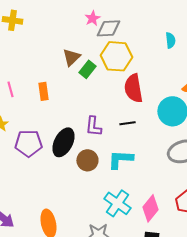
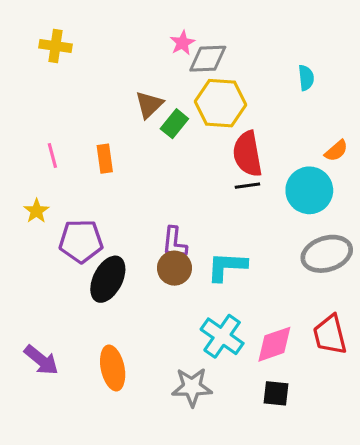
black line: (127, 123) -> (247, 186), moved
purple L-shape: (93, 126) -> (174, 243), moved
black ellipse: (63, 142) -> (108, 279), moved
pink diamond: (150, 208) -> (274, 344), turned 32

